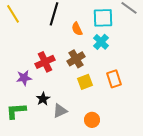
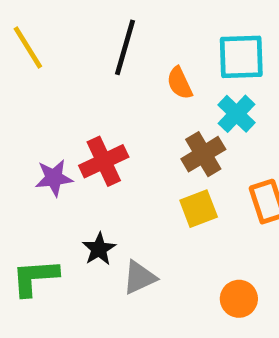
brown cross: (76, 59) -> (203, 154), moved
purple star: (24, 78) -> (54, 178), moved
orange circle: (92, 120) -> (239, 299), moved

